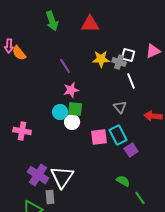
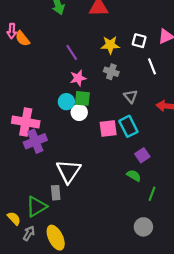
gray cross: (119, 62) -> (111, 72), moved
white line: (131, 81) -> (152, 66), moved
pink cross: (22, 131) -> (26, 122), size x1.4
purple square: (131, 150) -> (142, 155), moved
purple cross: (38, 175) -> (35, 141), moved, turned 35
green line: (140, 198) -> (152, 194), turned 56

